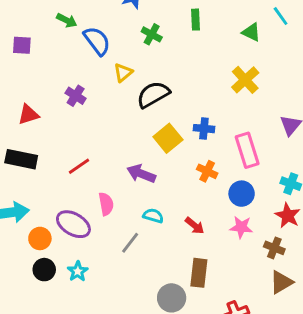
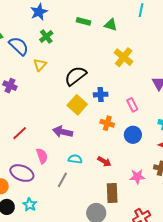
cyan line: (281, 16) -> (141, 10), turned 56
green rectangle: (195, 20) -> (83, 21), turned -64
green triangle: (251, 32) -> (111, 25), moved
green cross: (152, 34) -> (46, 36), moved, turned 32
black semicircle: (153, 94) -> (76, 76), moved
pink rectangle: (247, 150) -> (132, 105), size x0.6
pink star: (241, 227) -> (137, 177), moved

